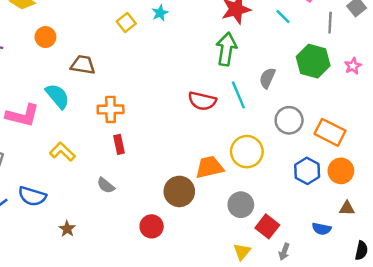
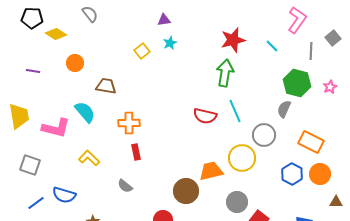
gray semicircle: (267, 78) -> (284, 109), moved
gray circle: (289, 120) -> (264, 135), moved
brown triangle: (347, 208) -> (336, 202), moved

